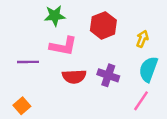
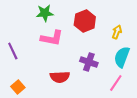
purple line: (28, 62) -> (13, 51), moved, turned 66
red semicircle: (74, 77) -> (60, 77), moved

